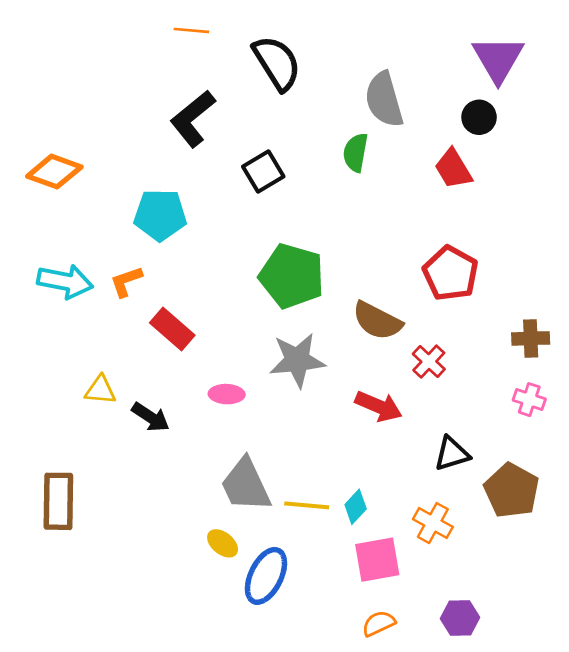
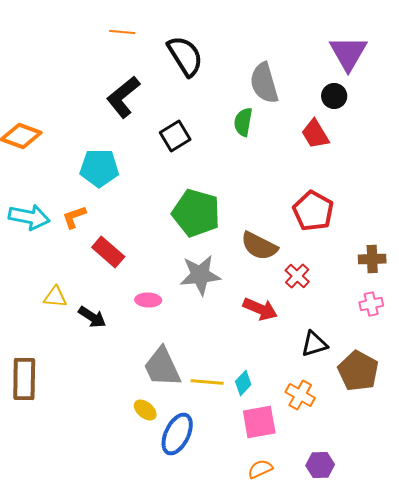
pink cross: (529, 400) -> (371, 304), turned -30

